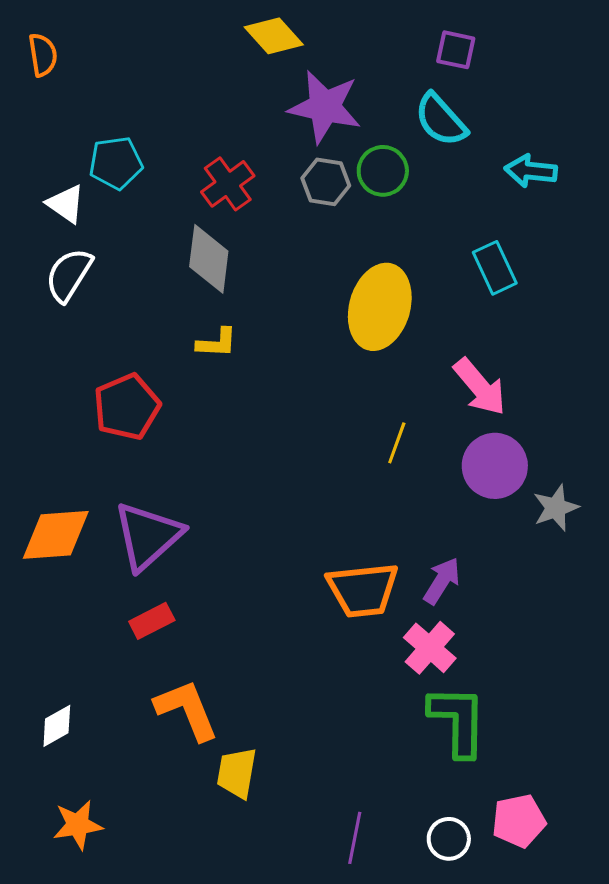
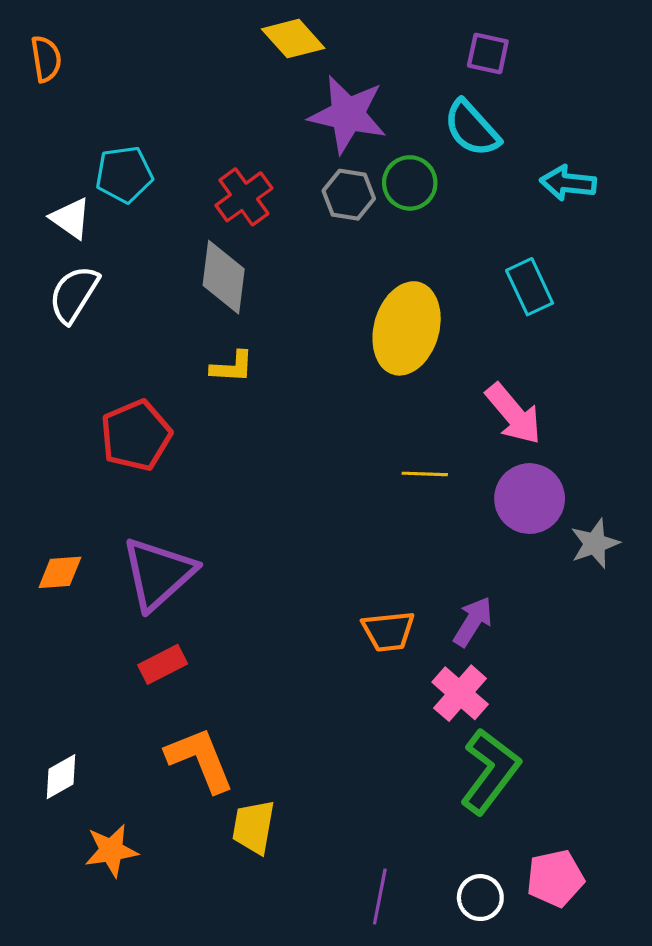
yellow line: (397, 443) -> (425, 474), turned 72
orange diamond: (56, 535) -> (60, 572), size x0.6
orange trapezoid: (363, 590) -> (388, 631), size x0.7
green L-shape: (458, 721) -> (490, 771), turned 36
orange star: (78, 825) -> (111, 850), moved

